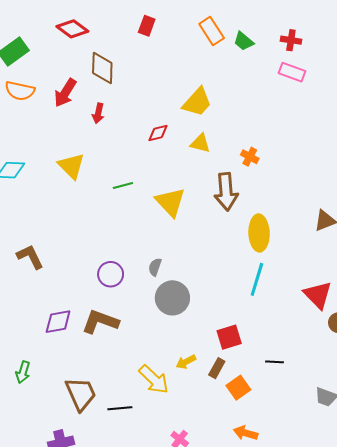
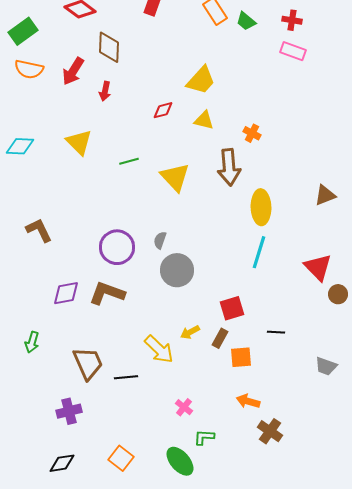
purple circle: (111, 274) -> (117, 247), size x1.4
orange square: (238, 388) -> (241, 357), turned 30

